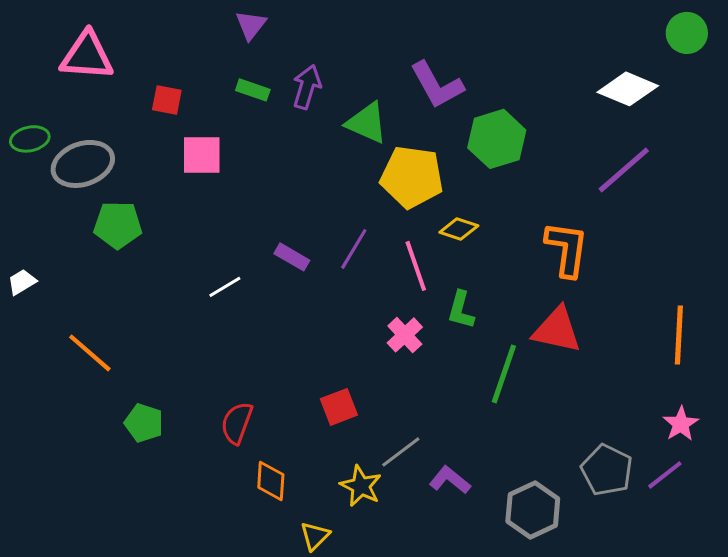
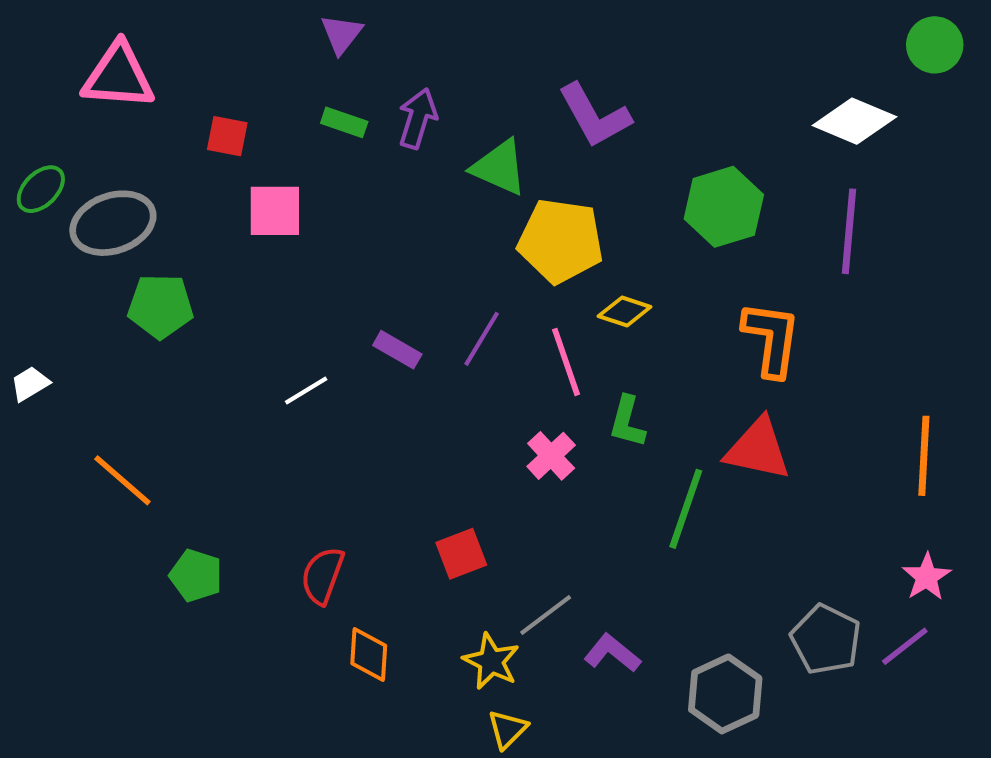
green ellipse: (30, 139) -> (41, 189), turned -33
green hexagon: (497, 139) -> (724, 207), moved
purple line: (624, 170) -> (849, 231), turned -44
yellow triangle: (315, 536) -> (508, 729), moved

